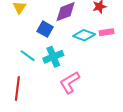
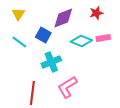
cyan line: (28, 56) -> (19, 42), moved
red line: (17, 89) -> (32, 93), moved

